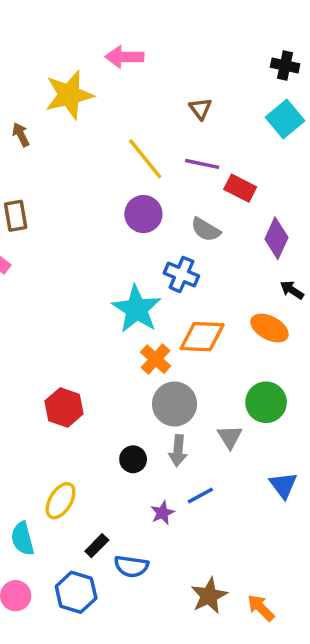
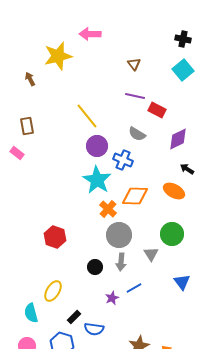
yellow line: (145, 159) -> (87, 116), moved
purple circle: (143, 214) -> (97, 146), moved
purple diamond: (276, 238) -> (178, 139), turned 40

